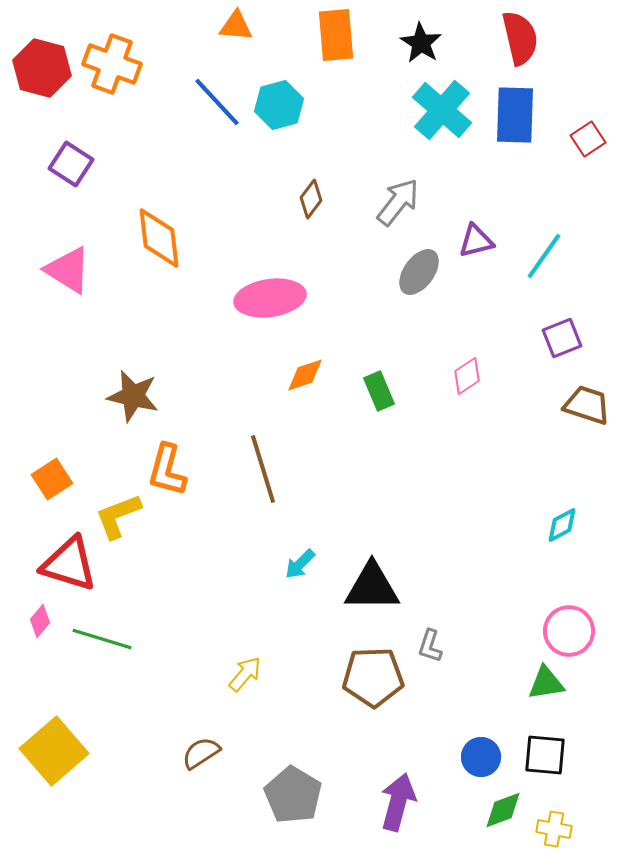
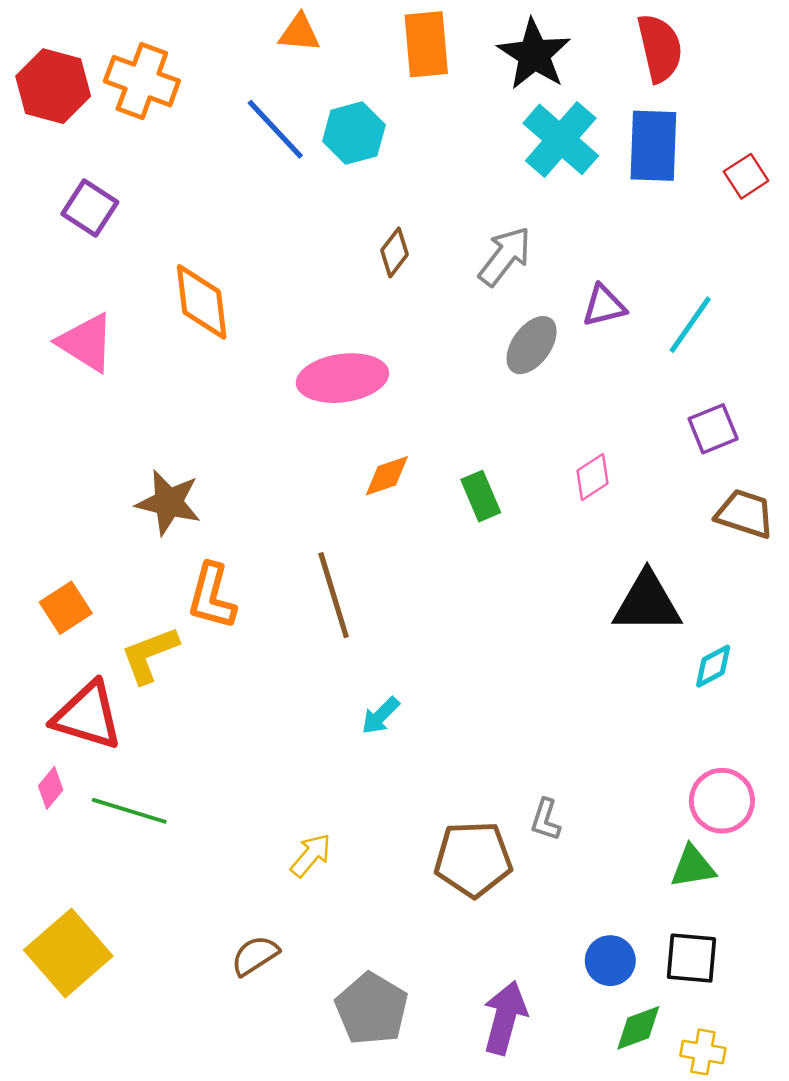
black star: (421, 43) -> (534, 54), size x1.4
black triangle: (372, 587) -> (647, 603), moved

